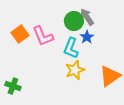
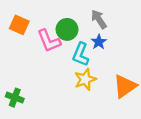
green circle: (74, 21) -> (67, 29), moved
orange square: (20, 34) -> (19, 25), moved, turned -30

